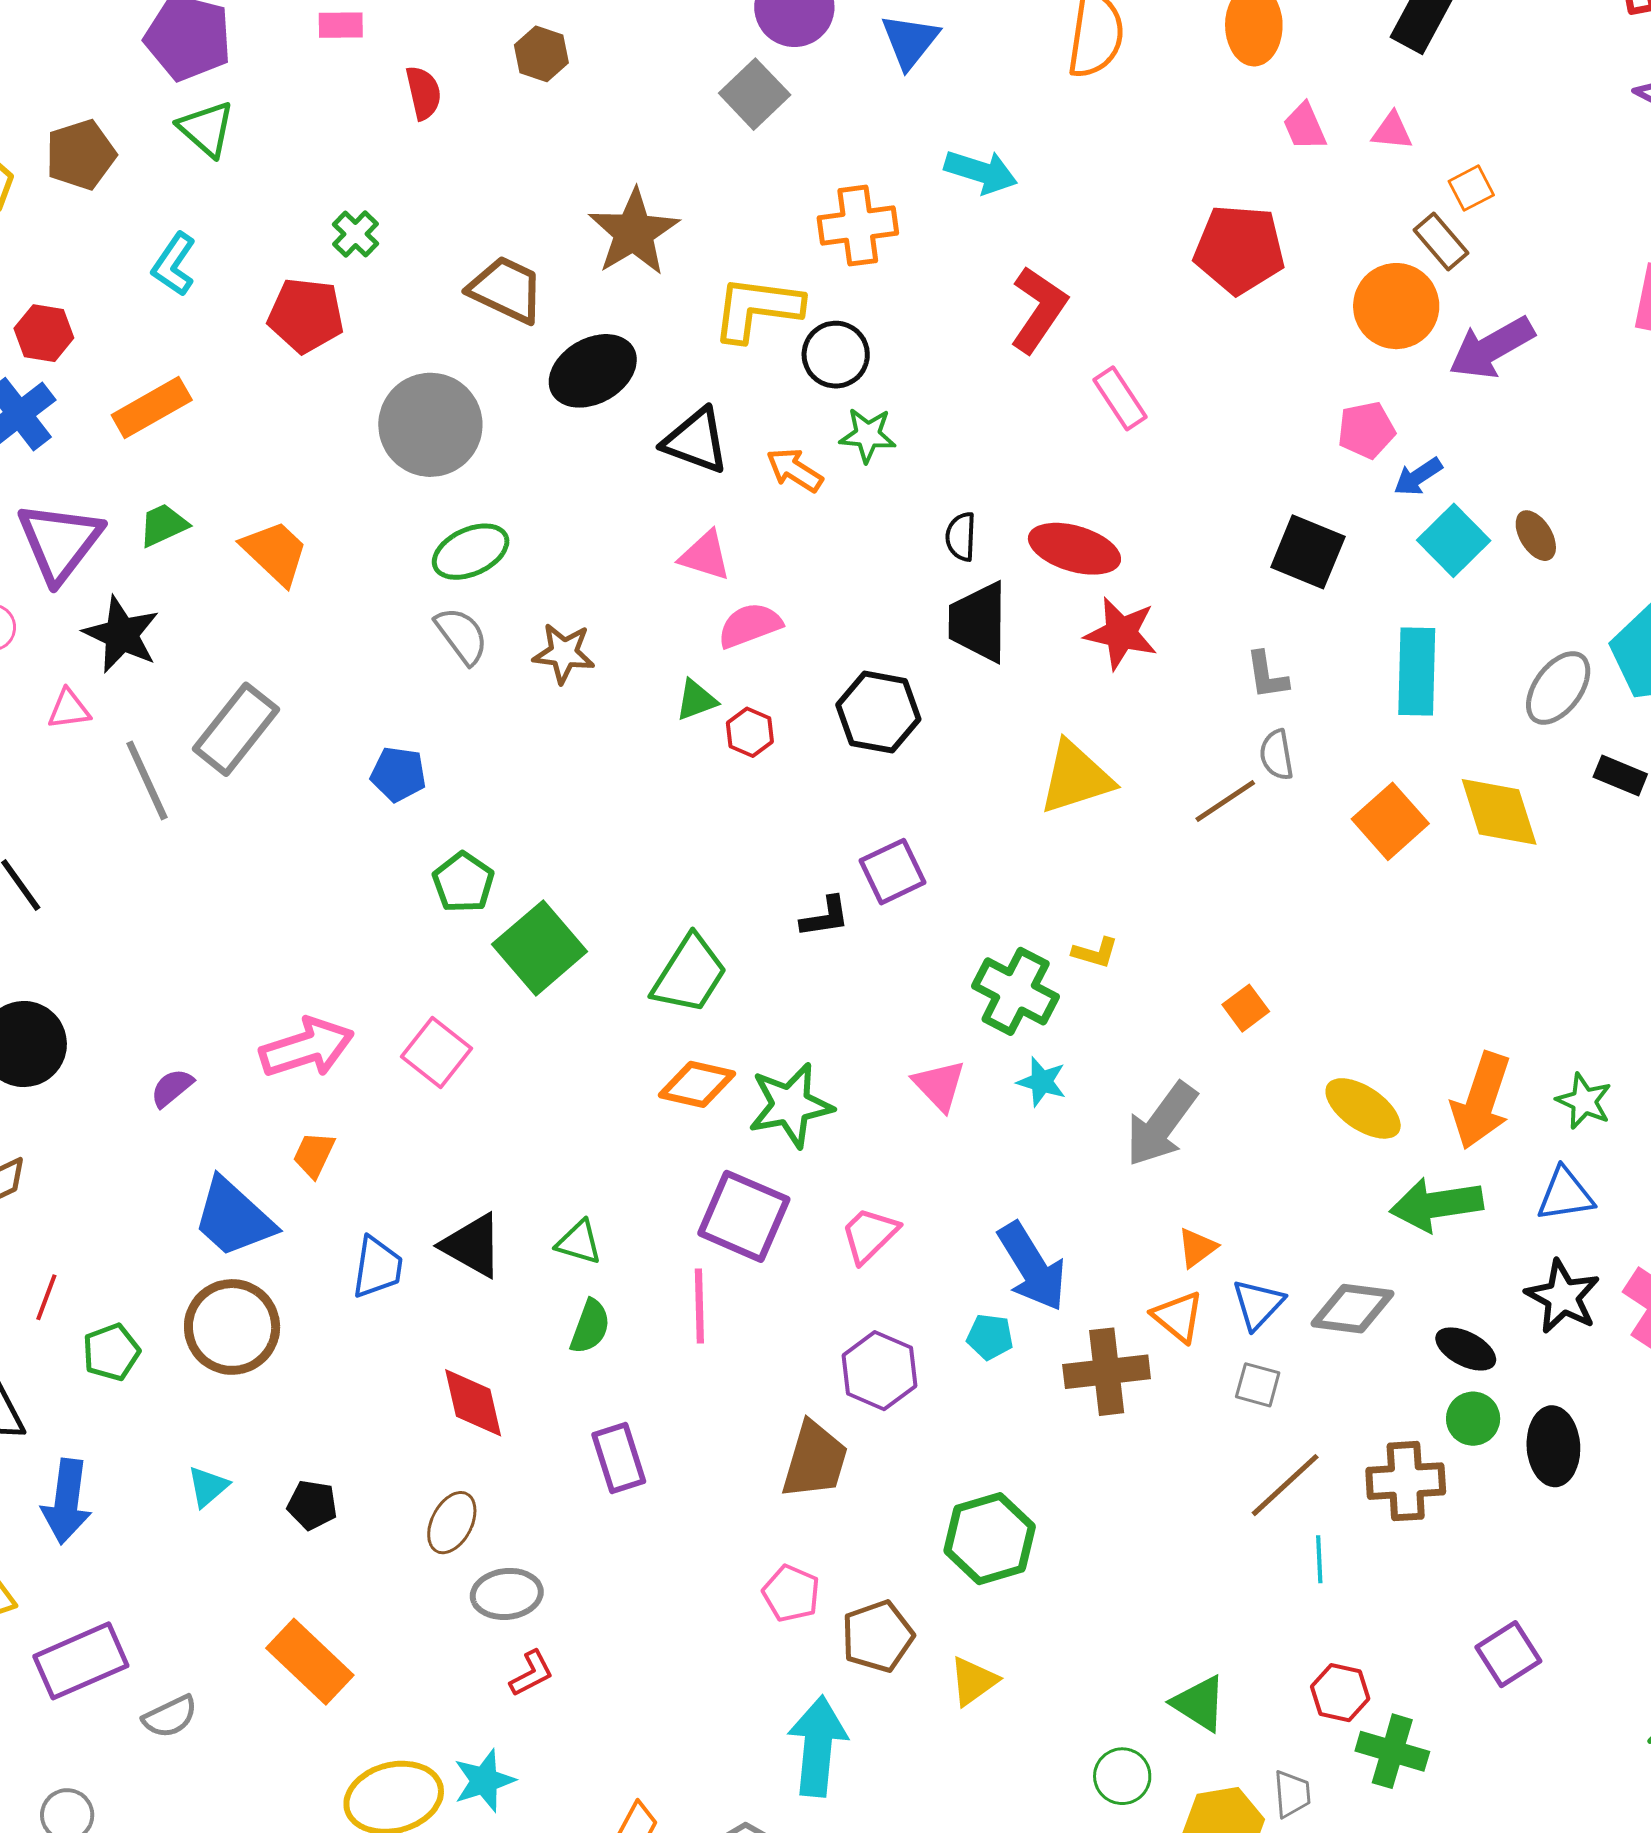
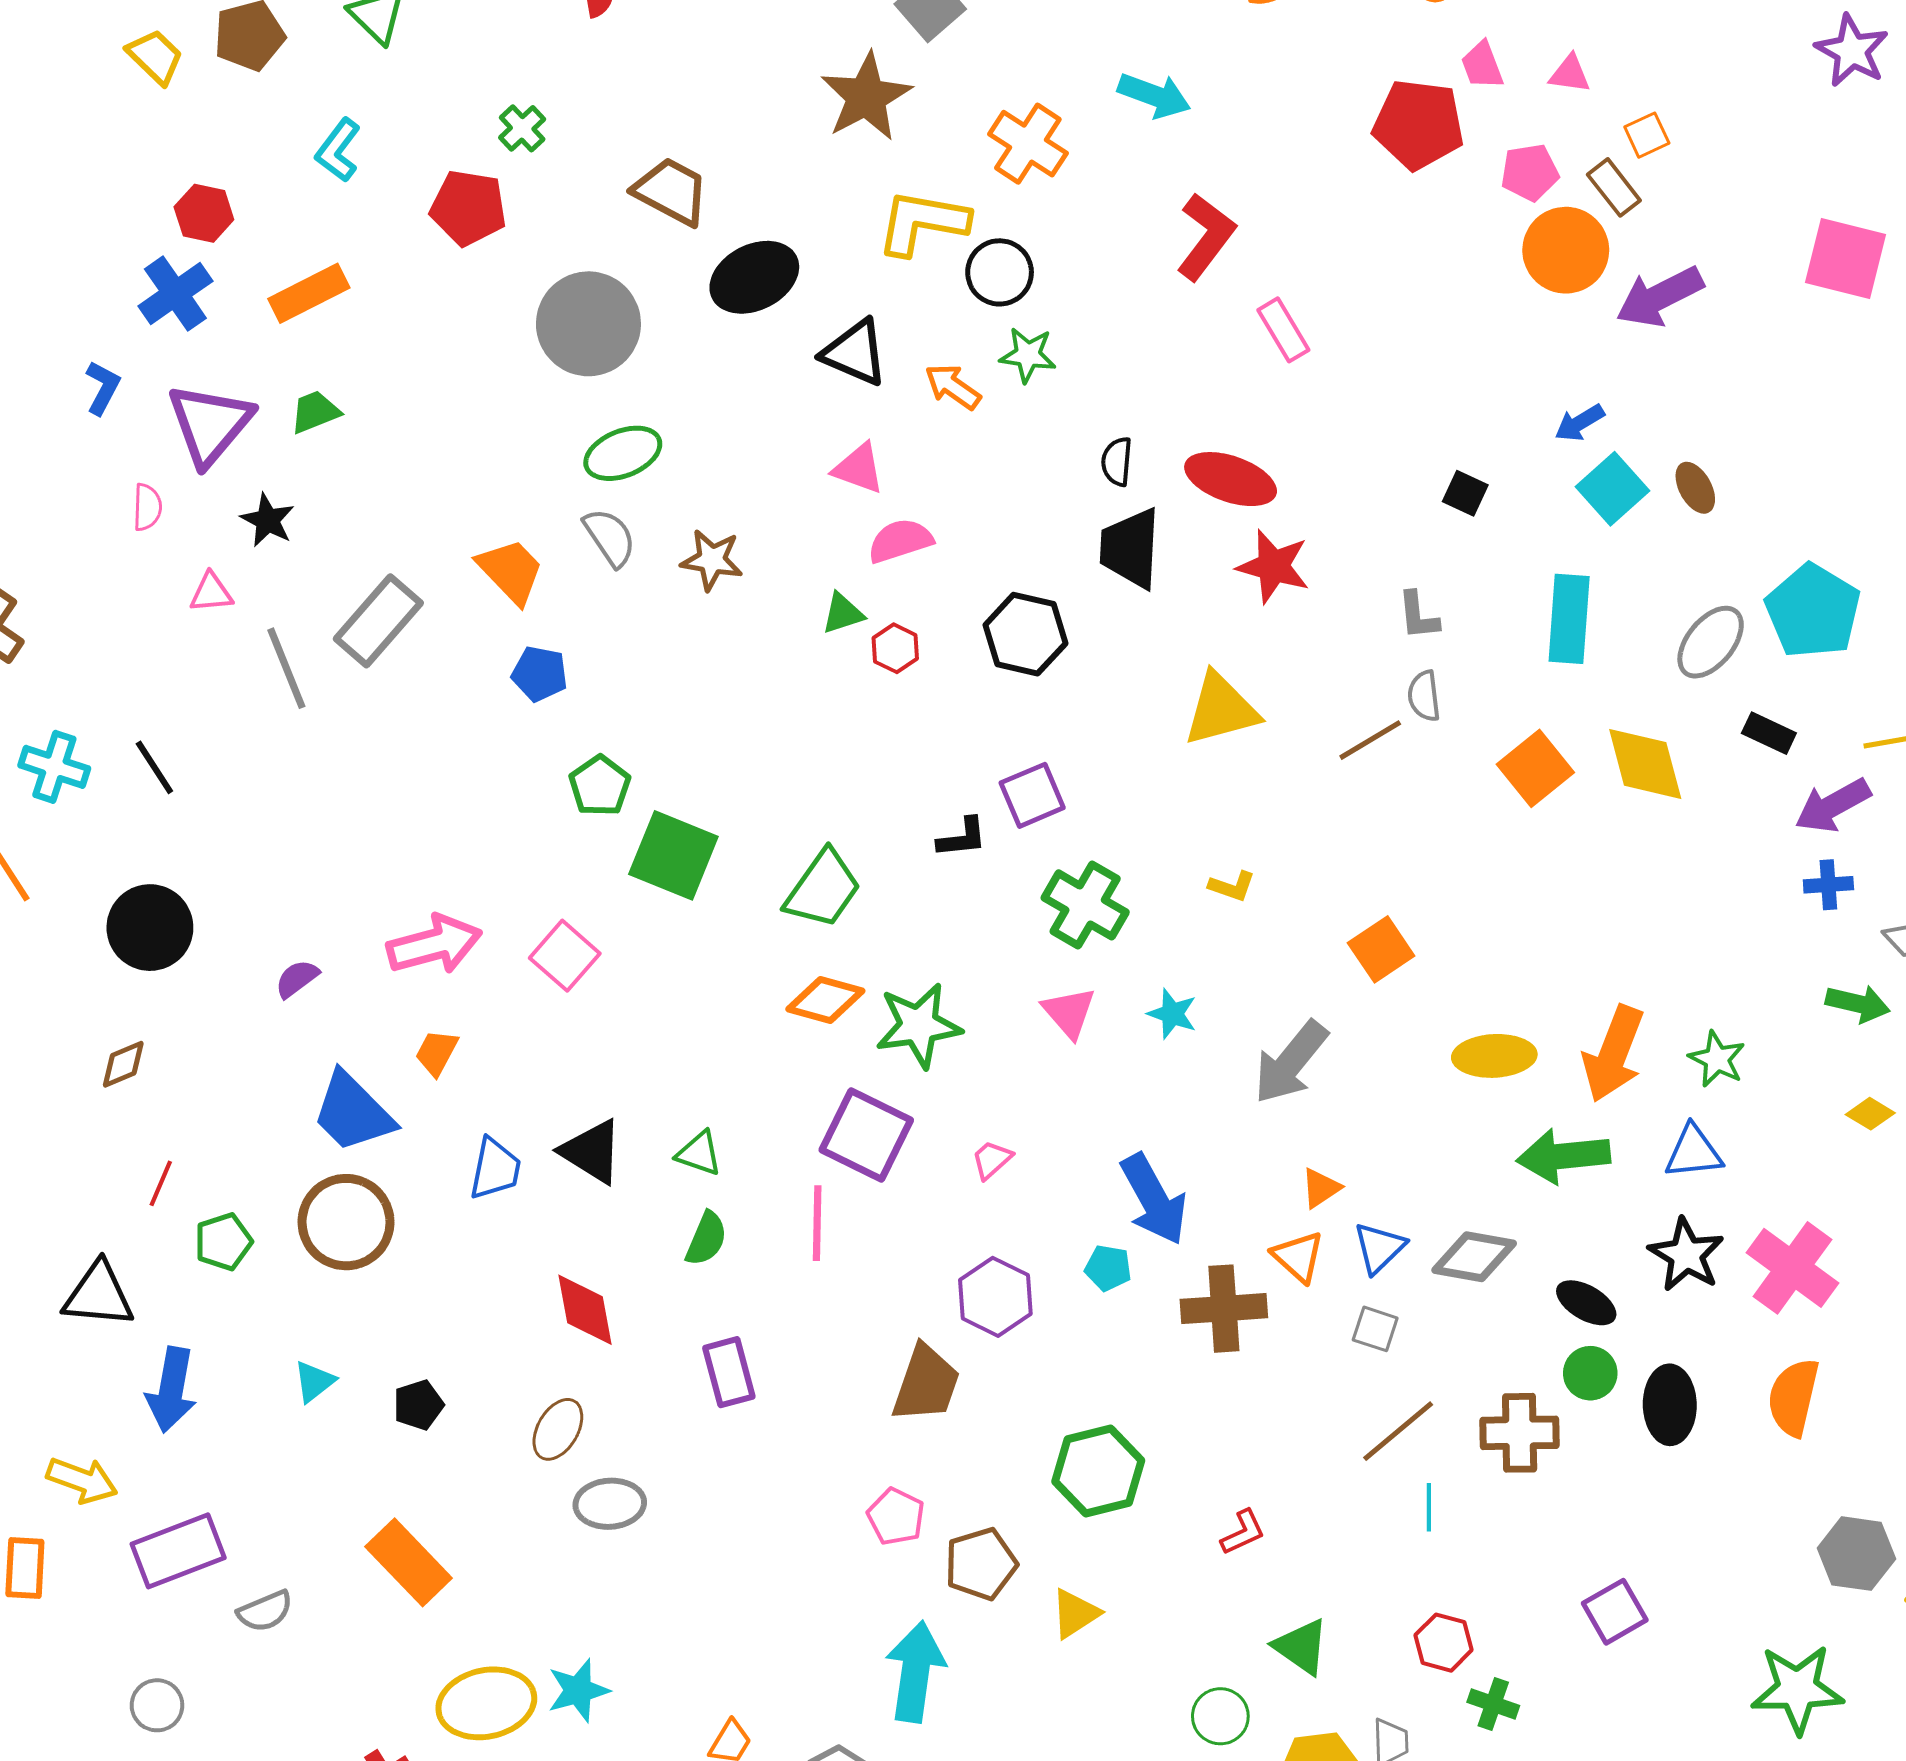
orange cross: (858, 226) -> (1028, 144), turned 38
brown star: (634, 232) -> (866, 97), moved
red pentagon: (1239, 249) -> (1418, 124), moved
pink pentagon: (1366, 430) -> (1530, 172), moved
orange trapezoid: (275, 552) -> (511, 571), moved
black square: (1308, 552) -> (1465, 493), size x0.6
black star: (121, 635) -> (268, 520), size x0.7
green square: (540, 948) -> (673, 855), turned -30
green cross: (1016, 991) -> (1085, 905), moved
orange square: (1246, 1008) -> (1381, 949), size x1.4
yellow ellipse: (1363, 1108) -> (1494, 1056), turned -40
pink trapezoid: (869, 1235) -> (992, 1160), size x0.7
black pentagon: (312, 1505) -> (418, 1405), turned -30
red L-shape: (531, 1673) -> (1243, 1532), moved
green cross: (1392, 1751) -> (1493, 1704), size x0.7

